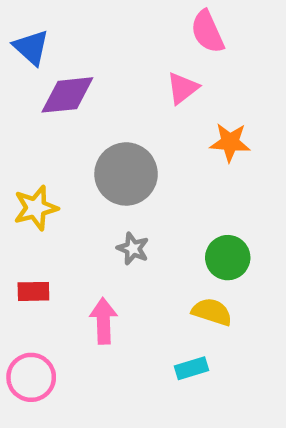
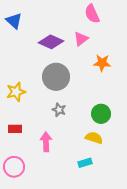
purple diamond: (67, 95) -> (51, 42), moved, turned 30

